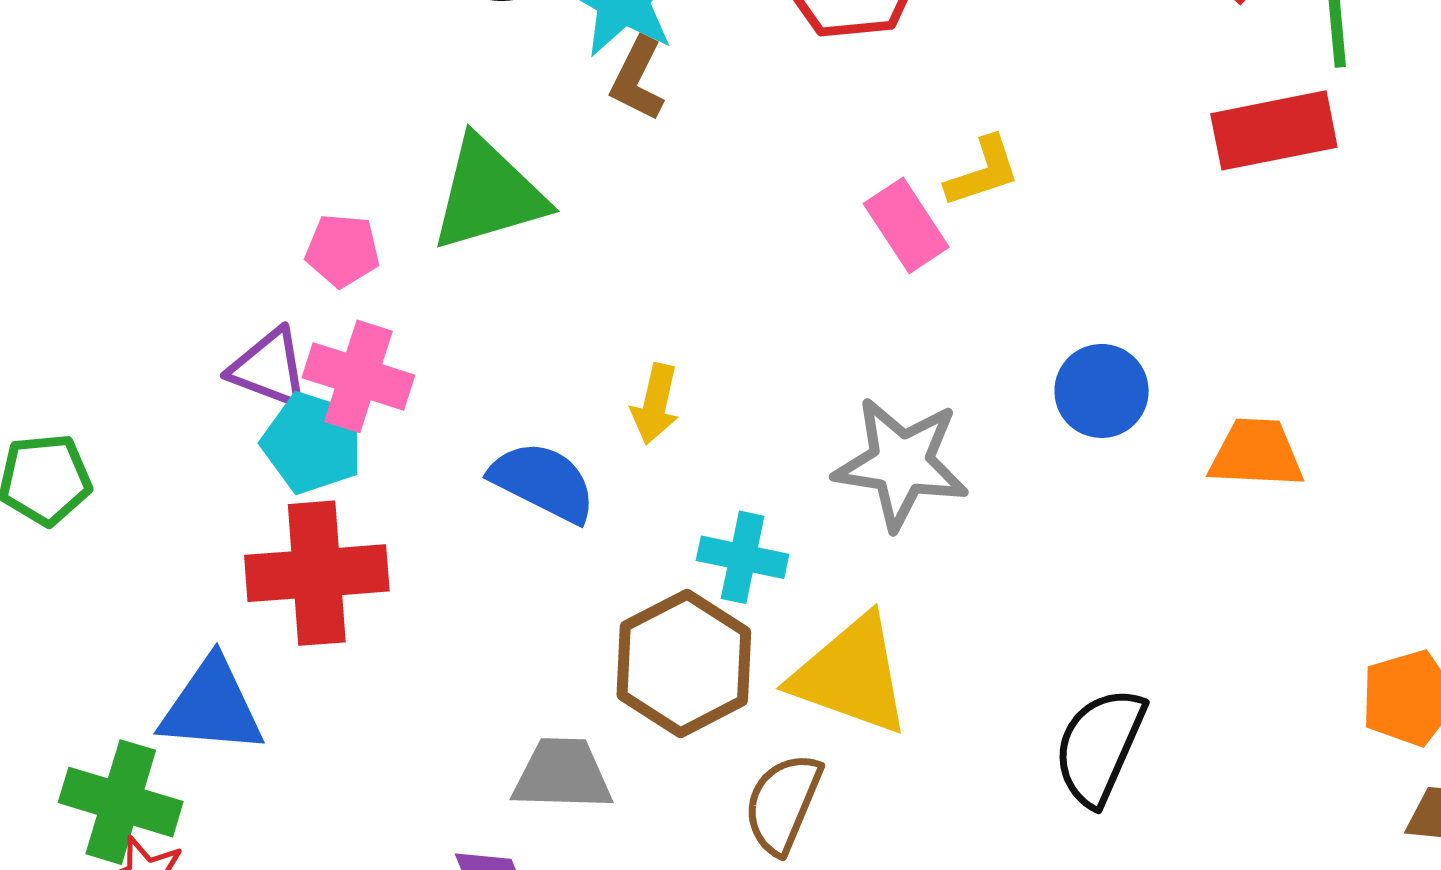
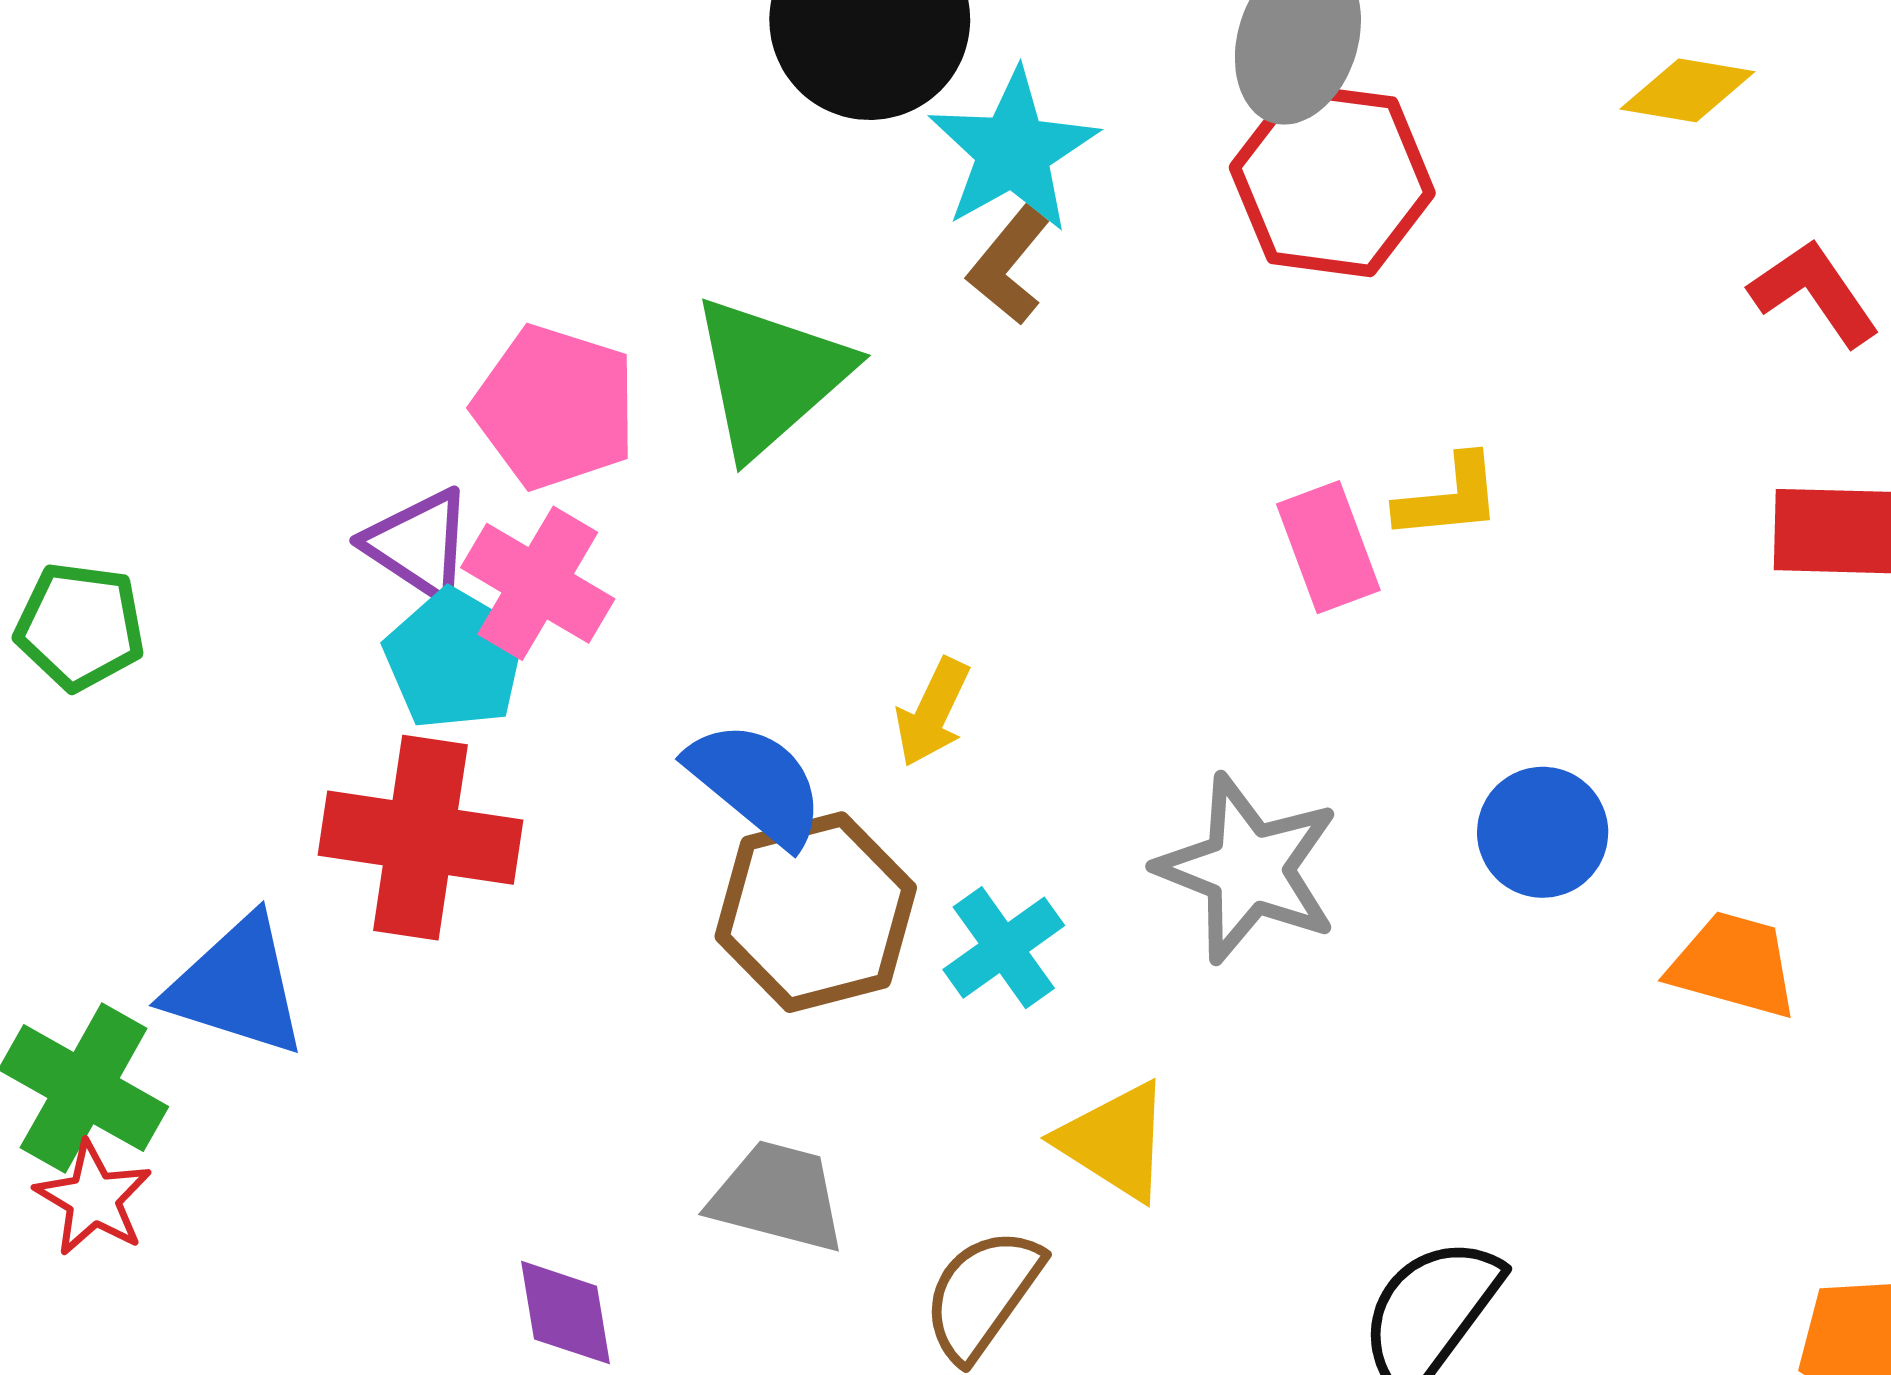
green triangle: (488, 194) -> (770, 376), turned -38
pink pentagon: (343, 250) -> (555, 407), size x1.6
cyan cross: (743, 557) -> (1004, 948), turned 30
brown hexagon: (684, 663) -> (816, 912), moved
yellow triangle: (851, 675) -> (1115, 1141), size x0.7
gray trapezoid: (562, 774) -> (778, 1197), moved

